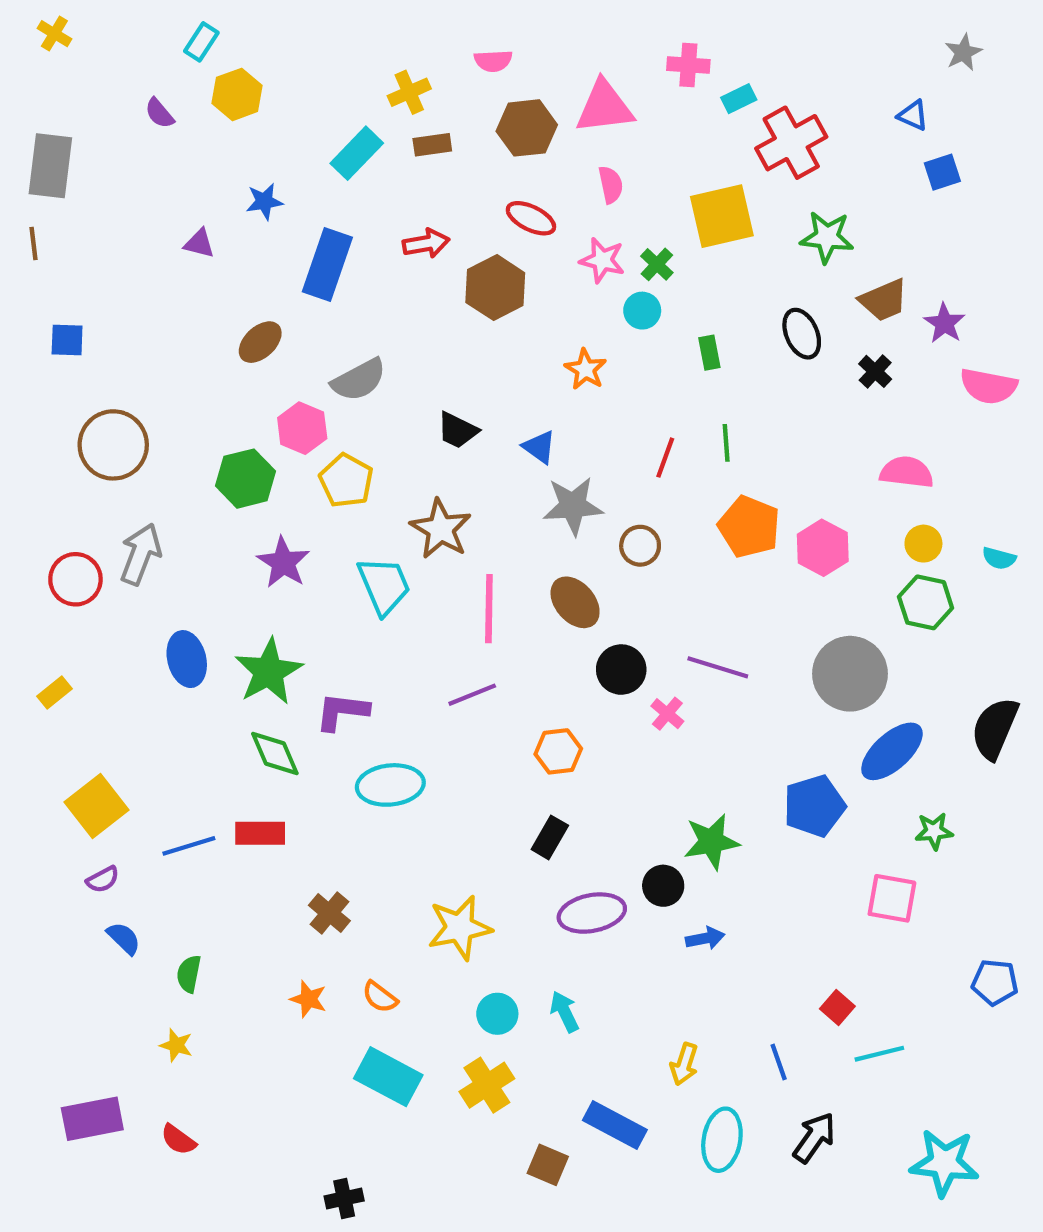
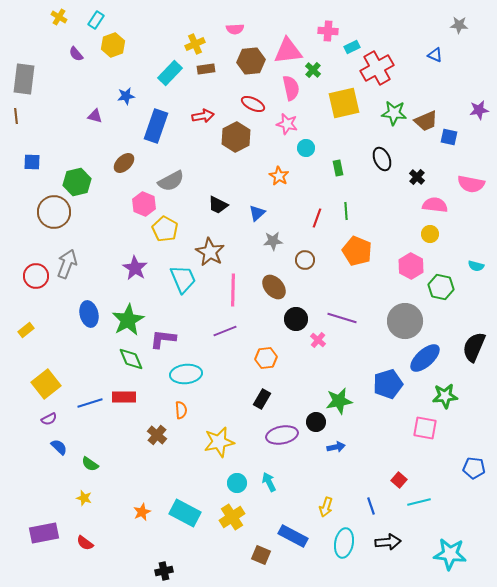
yellow cross: (54, 34) -> (59, 17), moved
gray star: (963, 52) -> (459, 25), turned 30
blue square: (942, 172) -> (449, 137), moved, turned 30
pink semicircle: (611, 185) -> (291, 88), size x1.4
green cross: (657, 264) -> (313, 70), moved
brown trapezoid: (884, 300) -> (426, 121), moved
purple star: (944, 323) -> (479, 110), moved, turned 30
blue triangle: (539, 447) -> (257, 213), turned 42
pink semicircle: (907, 472) -> (435, 205), moved
green hexagon: (245, 479) -> (77, 182), moved
gray star: (573, 506) -> (273, 241), size x0.7
yellow circle: (923, 544) -> (430, 234), moved
pink hexagon: (823, 548) -> (411, 266), moved
green star: (934, 831) -> (445, 396), size x1.4
green semicircle: (189, 974) -> (90, 464), turned -66
orange semicircle: (380, 997) -> (181, 410), moved, turned -132
orange star: (308, 999) -> (142, 512), moved, turned 30
black arrow: (814, 1138) -> (388, 542), turned 50

